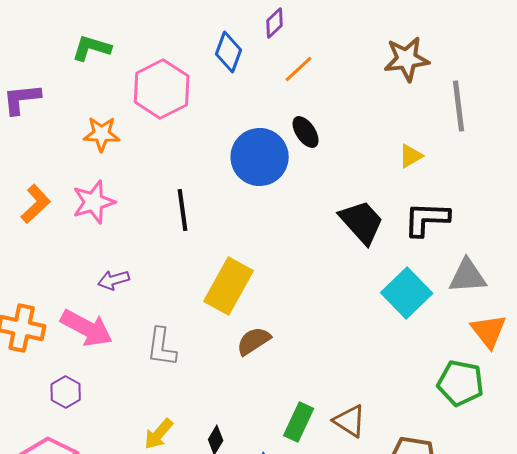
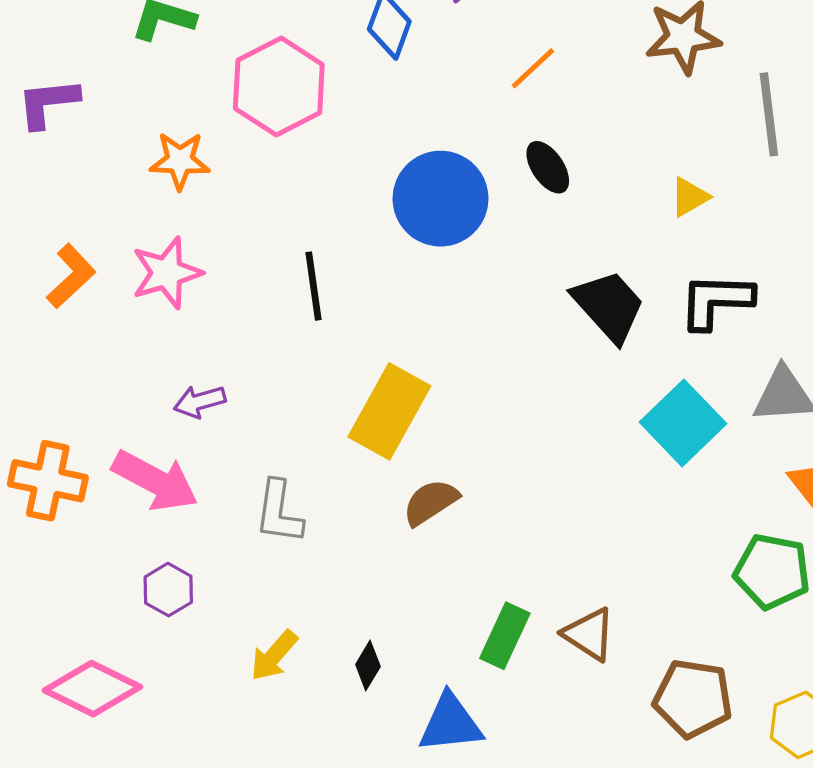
orange line: (299, 69) -> (533, 68), moved
black ellipse: (306, 132) -> (548, 167), moved
purple hexagon: (66, 392) -> (168, 590), moved

